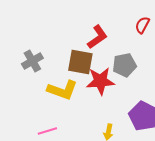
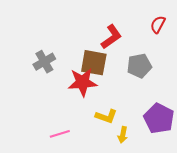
red star: (100, 81) -> (83, 82), moved
yellow L-shape: (62, 90) -> (106, 116), moved, size x0.7

